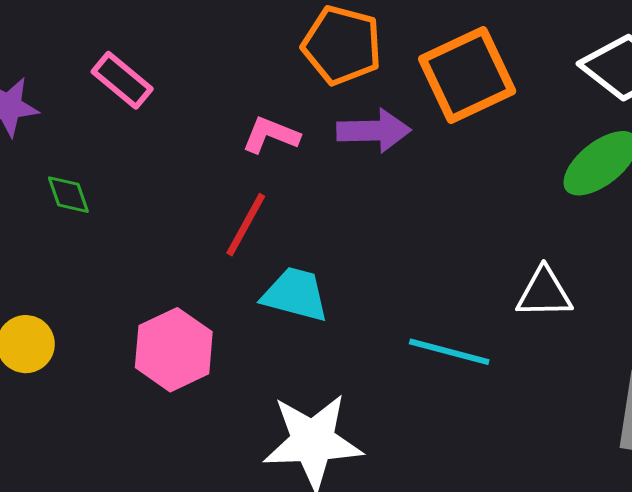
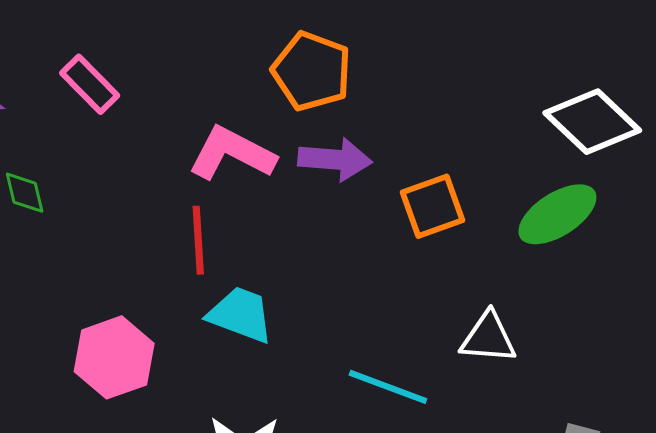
orange square: (467, 75) -> (432, 206), moved, size x0.7
pink L-shape: (271, 135) -> (232, 153), size x1.5
red line: (246, 225) -> (198, 240), turned -38

